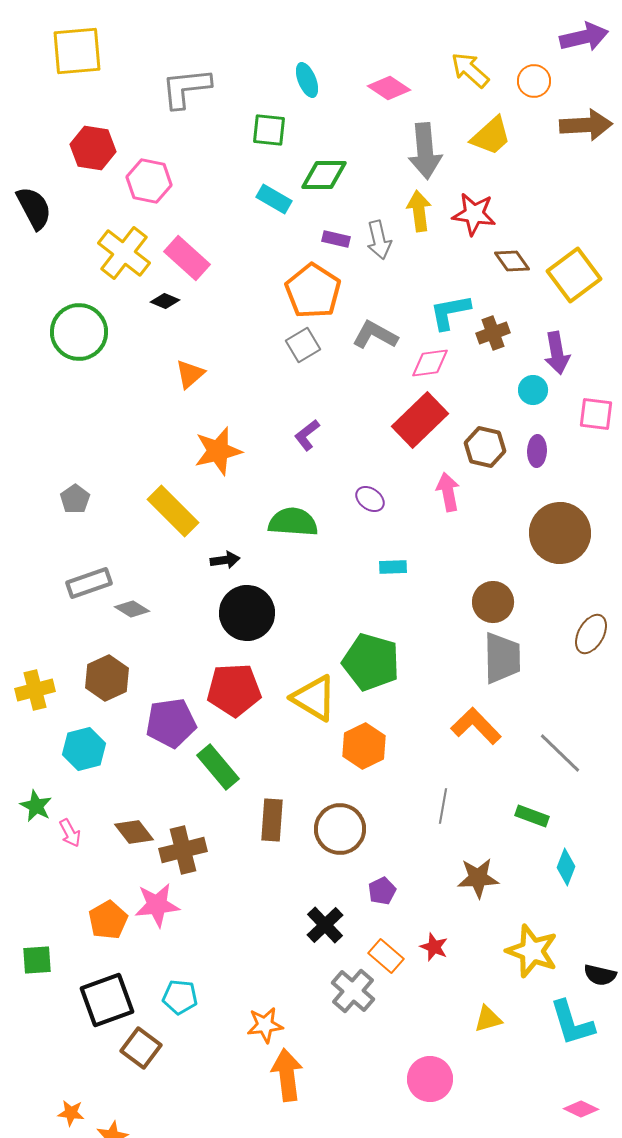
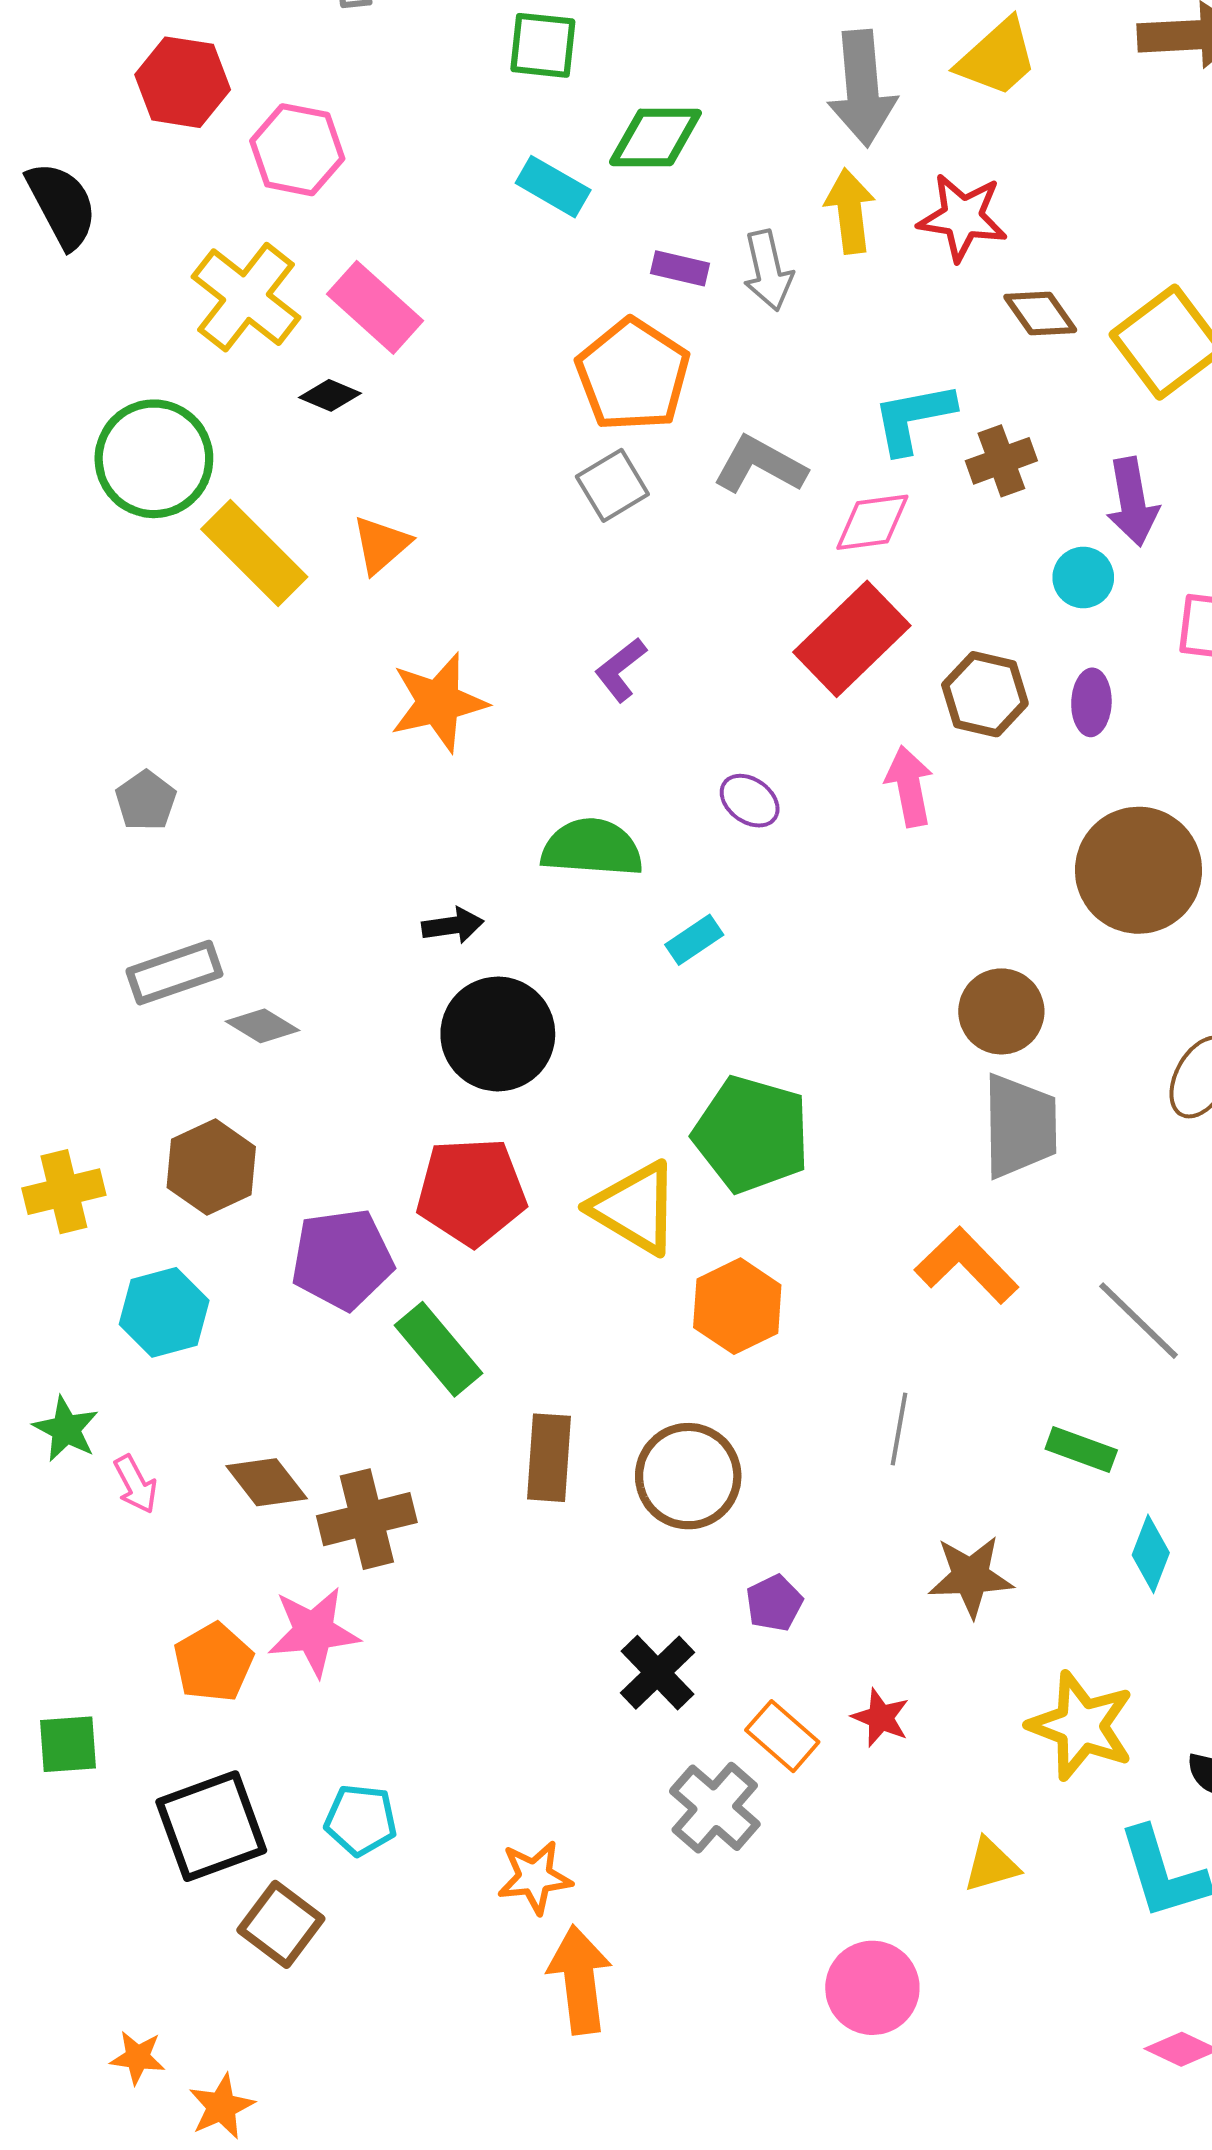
yellow rectangle: (173, 511) -> (254, 553), moved
cyan rectangle: (393, 567) -> (694, 940), moved, turned -32

